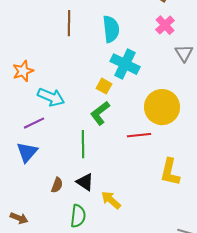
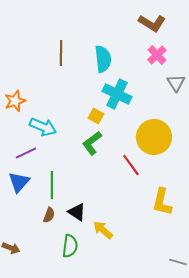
red line: (139, 135) -> (131, 165), turned 60
green line: (83, 144) -> (52, 185), moved

